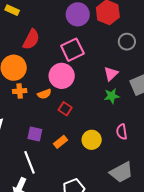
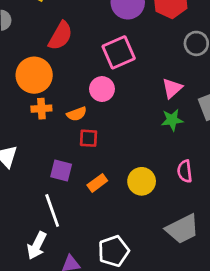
pink circle: (62, 76) -> (102, 89), size x0.7
red square: (65, 109) -> (88, 138), moved, turned -32

